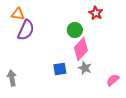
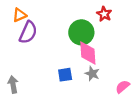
orange triangle: (18, 14) -> (20, 15), turned -32
green circle: (75, 30) -> (81, 32), size x1.5
pink diamond: (81, 49) -> (88, 53), turned -45

